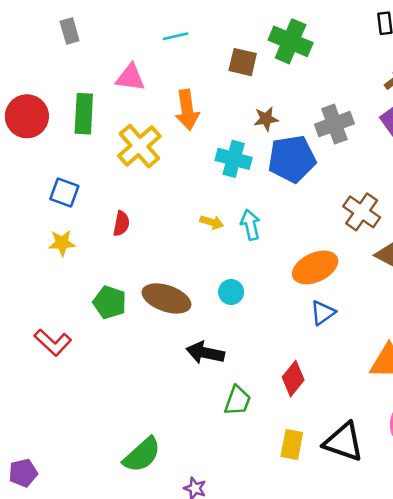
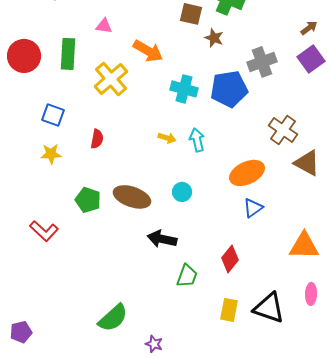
pink triangle: (130, 78) -> (104, 26), size x0.7
orange arrow: (187, 110) -> (148, 51), turned -52
brown star: (266, 119) -> (214, 38), moved, turned 30

